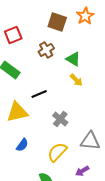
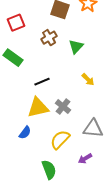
green triangle: (73, 59) -> (76, 47), turned 42
yellow arrow: (76, 80) -> (88, 80), moved
yellow triangle: (17, 112) -> (38, 108), moved

